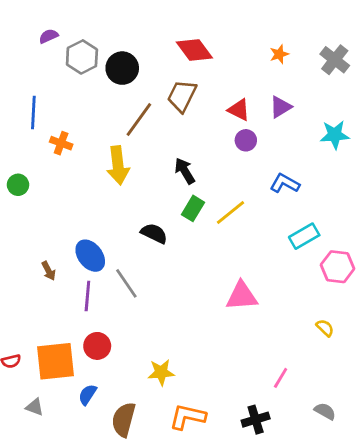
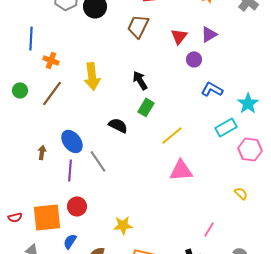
red triangle: (239, 110) -> (179, 36), turned 42
brown line: (139, 119) -> (52, 93), moved
cyan star: (335, 135) -> (248, 103), moved, turned -30
purple circle: (246, 140) -> (194, 59), moved
yellow line: (231, 213) -> (172, 135), moved
brown arrow: (49, 271) -> (42, 152), turned -144

